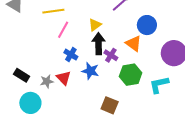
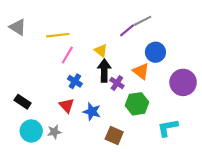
yellow triangle: (95, 25) -> (101, 51), turned -48
blue star: (90, 71) -> (92, 112), moved
gray star: (47, 81) -> (54, 132), moved
cyan L-shape: (159, 85) -> (168, 128), moved

